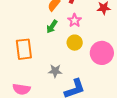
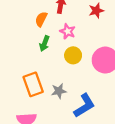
orange rectangle: (24, 49) -> (33, 84), moved

